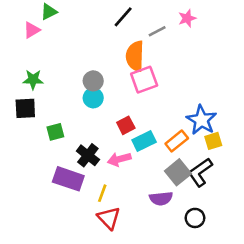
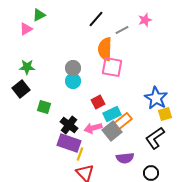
pink square: (144, 80) -> (112, 67), turned 30
black square: (25, 108) -> (21, 89), turned -36
green square: (55, 132) -> (44, 107), turned 32
orange rectangle: (177, 141) -> (123, 121), moved
gray square: (178, 172) -> (112, 131), moved
purple rectangle: (68, 179) -> (69, 143), moved

